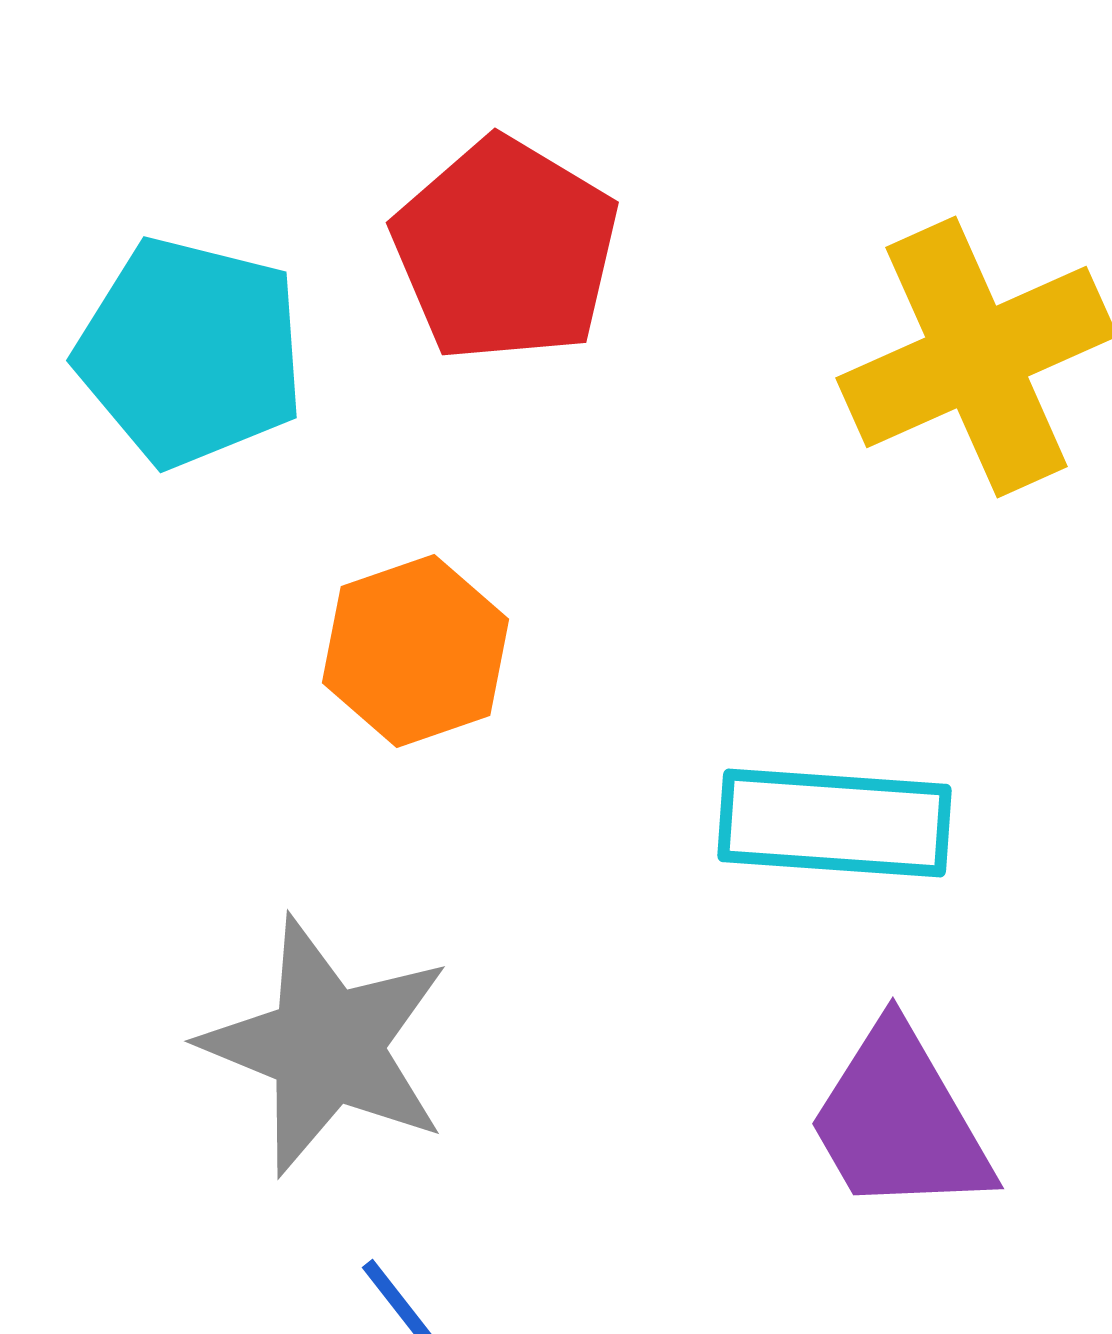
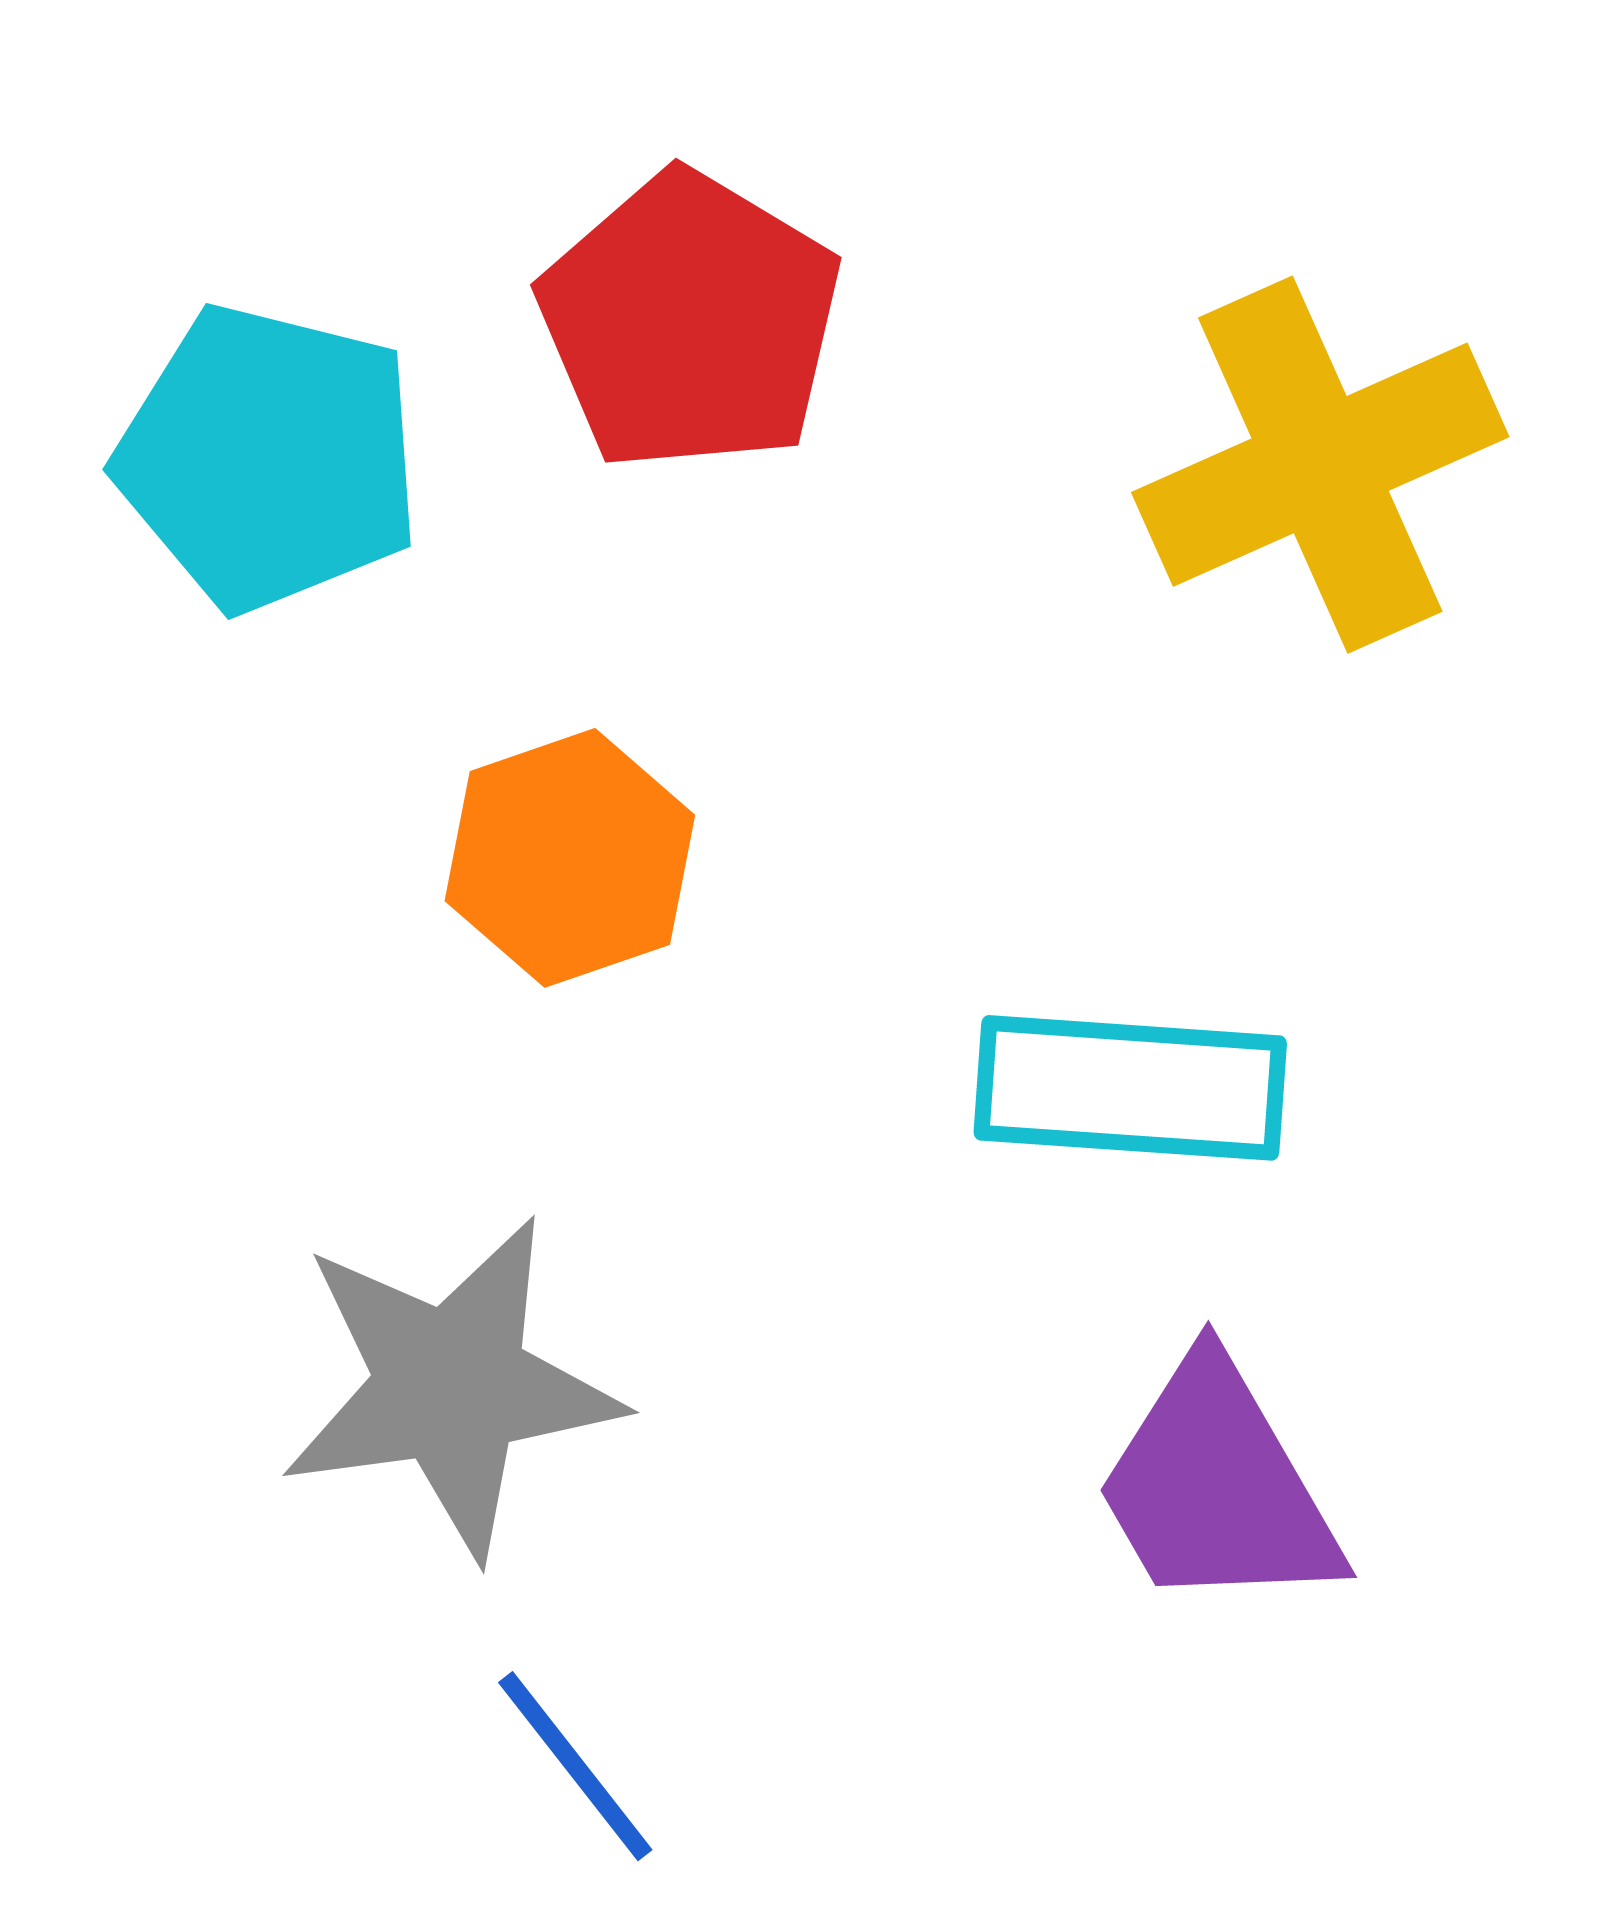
gray star: (327, 1046) -> (451, 1386), turned -30

